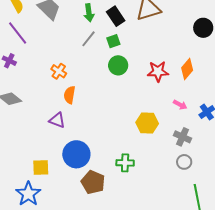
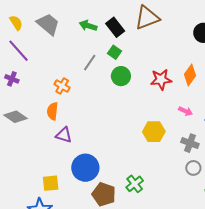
green arrow: (89, 13) -> (88, 26), turned 120
gray line: (88, 39) -> (90, 63), moved
green square: (113, 41) -> (115, 52), turned -32
orange semicircle: (70, 95) -> (52, 111), moved
green cross: (125, 163) -> (135, 184), moved, turned -36

